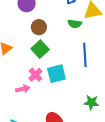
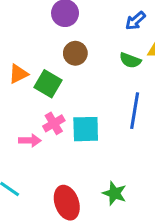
green square: (40, 49) -> (48, 84), moved, turned -30
green star: (91, 102) -> (115, 193), moved

